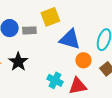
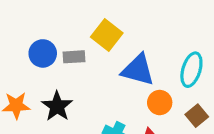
yellow square: (50, 17) -> (107, 35), turned -30

